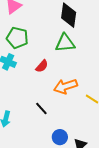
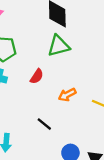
orange arrow: (65, 86) -> (67, 95), size x0.7

